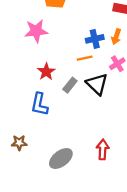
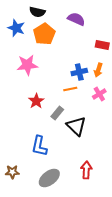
black triangle: (97, 84) -> (76, 126), moved
blue L-shape: (39, 104) -> (39, 146), moved
brown star: (19, 143) -> (12, 172), moved

